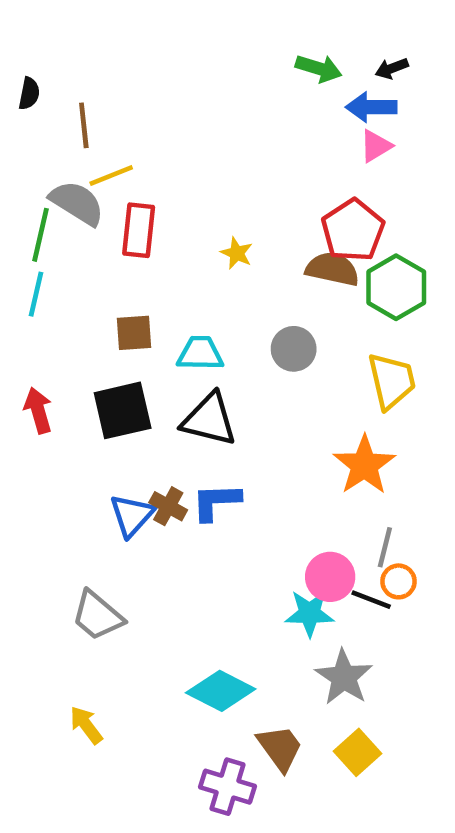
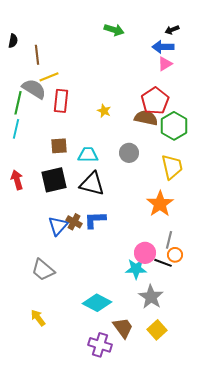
green arrow: (319, 68) -> (114, 30), moved

